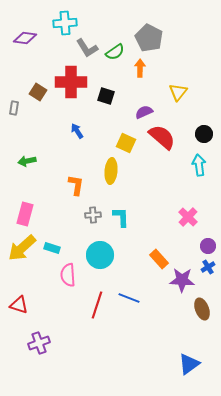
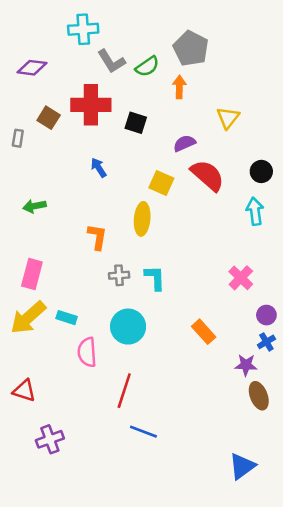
purple diamond: (25, 38) -> (32, 68), moved
purple star: (182, 280) -> (246, 365), moved, size x0.7
blue line: (129, 298) -> (143, 432), moved

